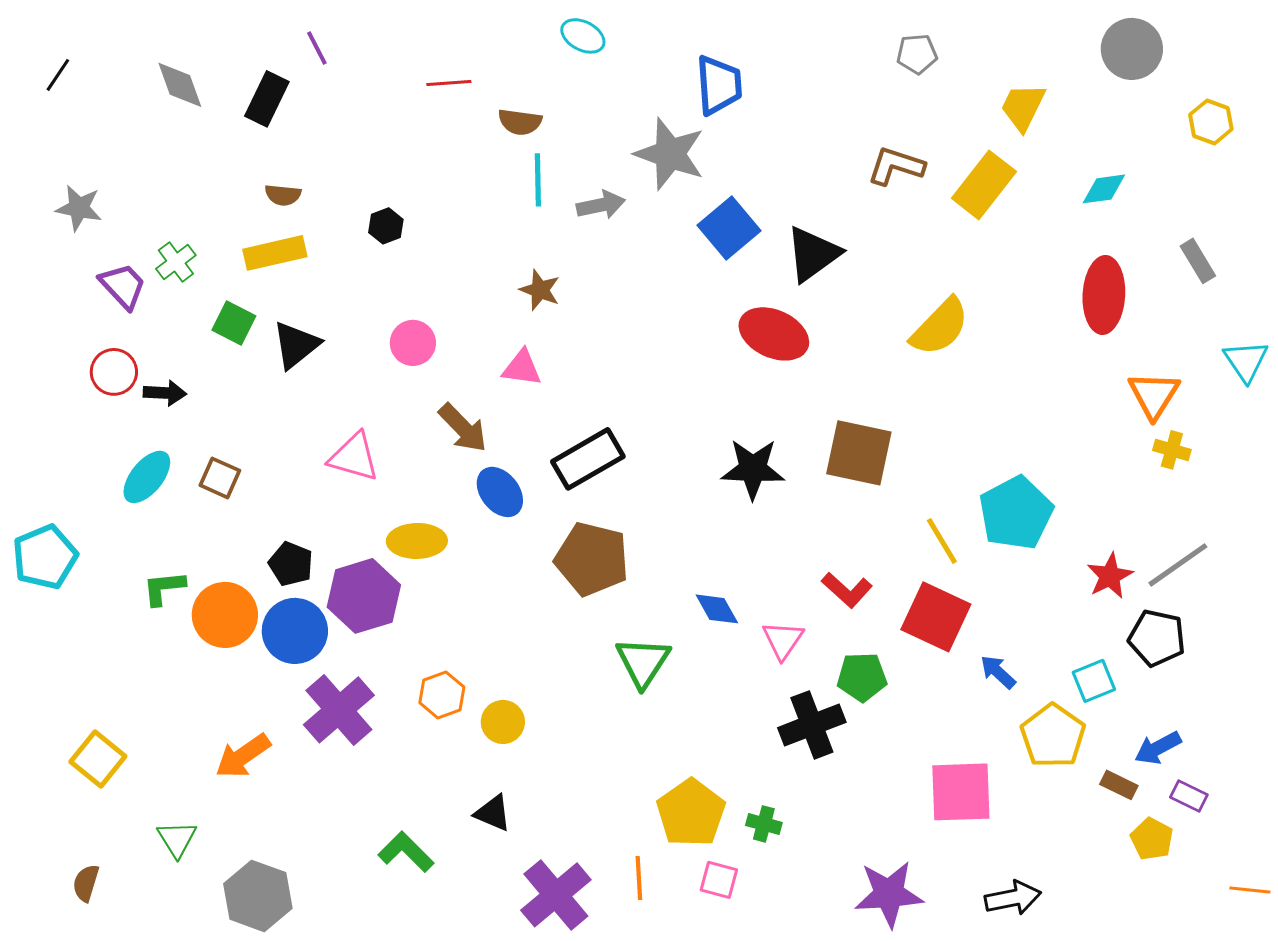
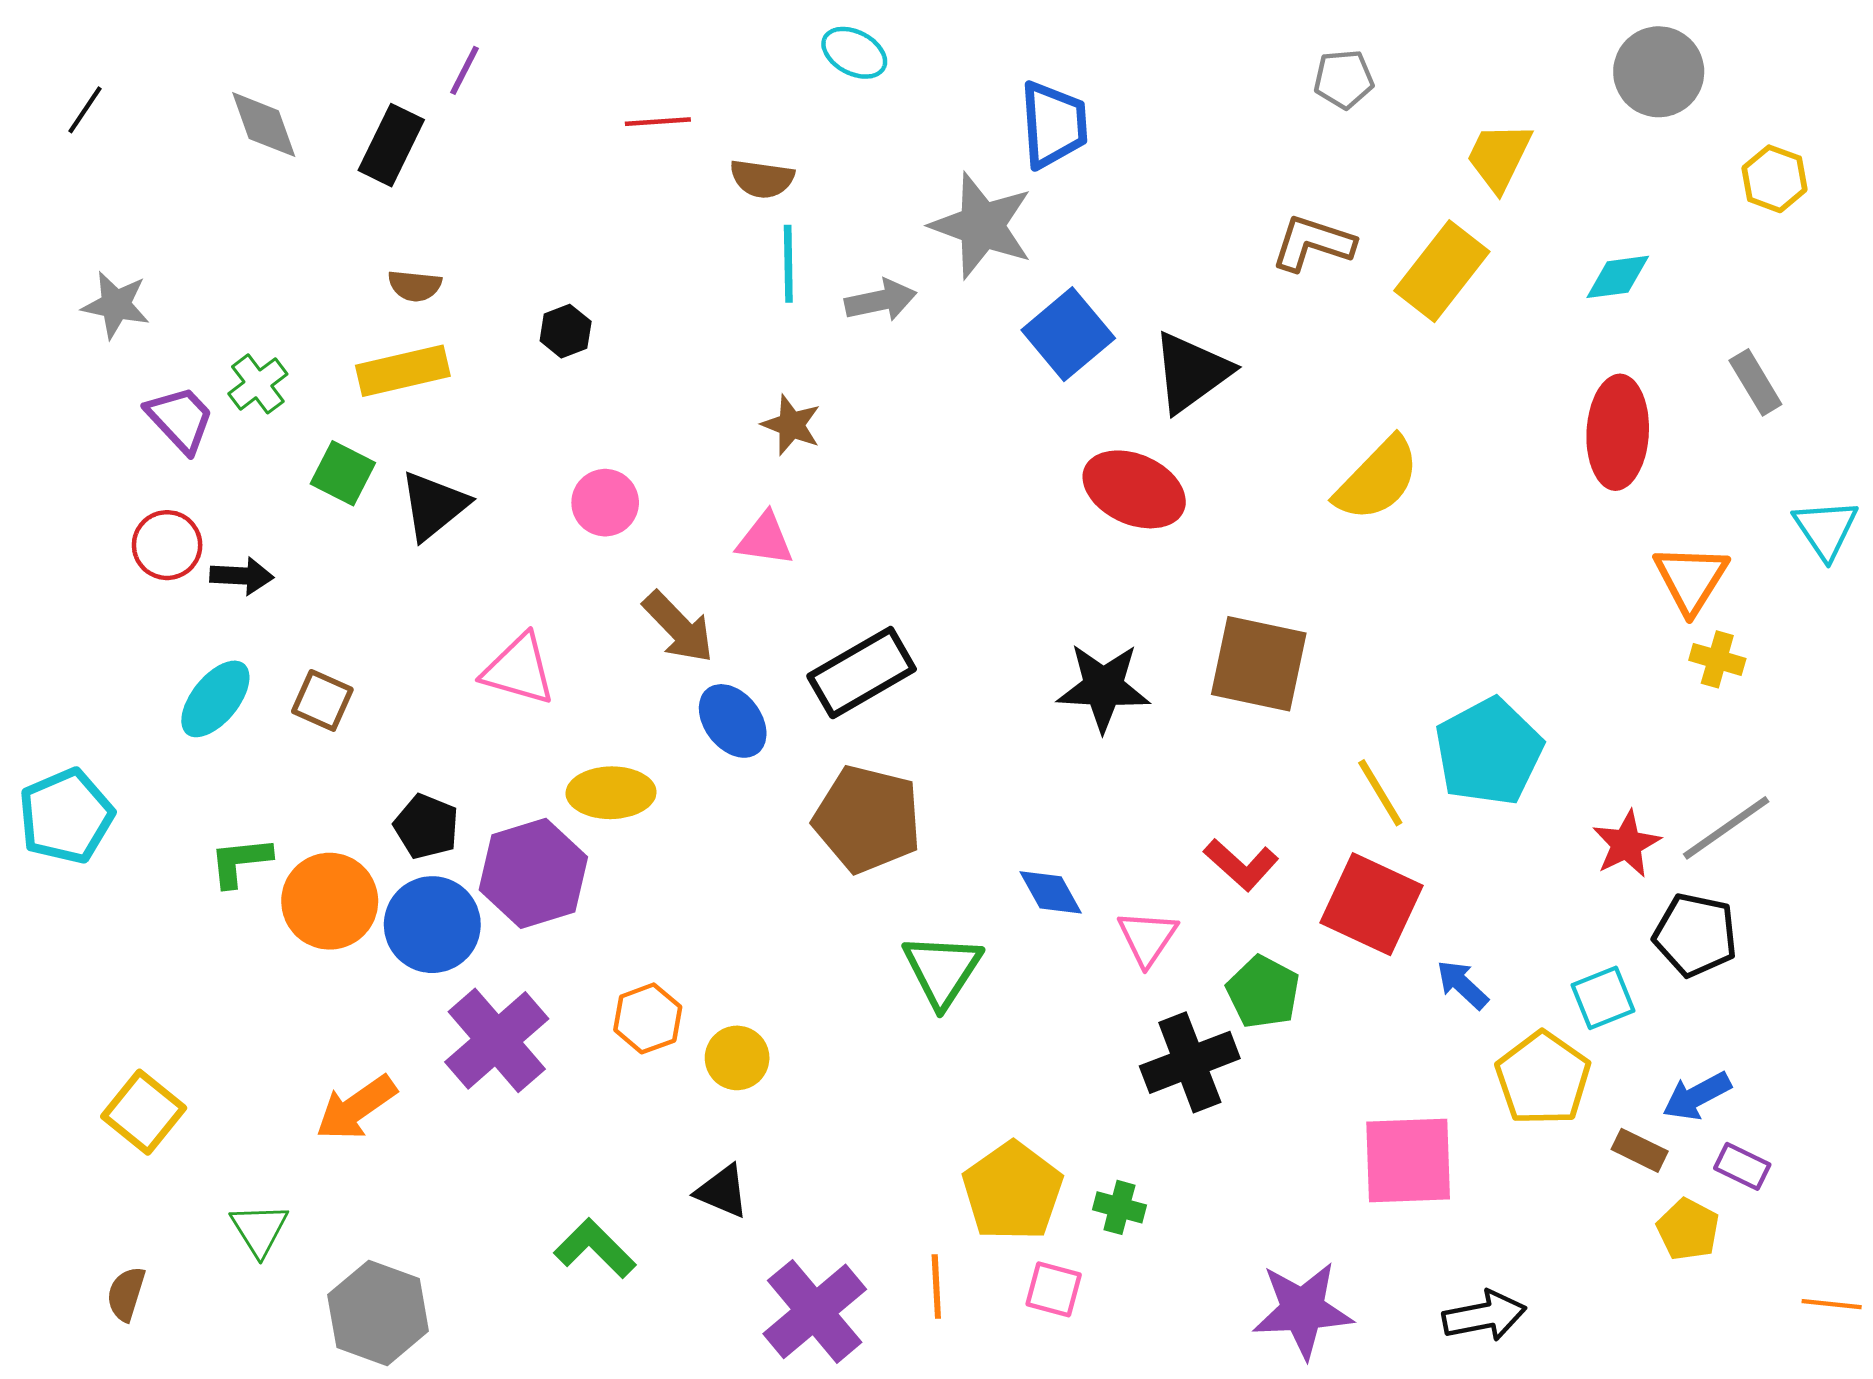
purple line: (317, 48) -> (464, 70), turned 54
green pentagon: (862, 677) -> (1263, 992), turned 30

